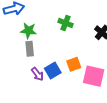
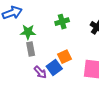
green cross: (66, 23) -> (62, 22), turned -32
orange square: (74, 64) -> (65, 57), moved

